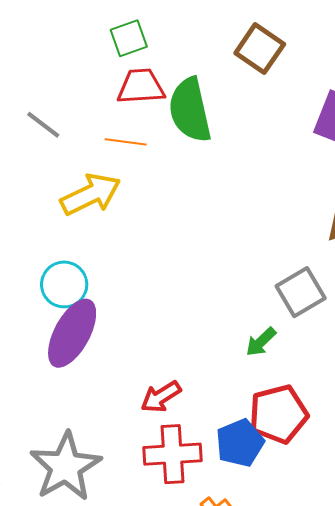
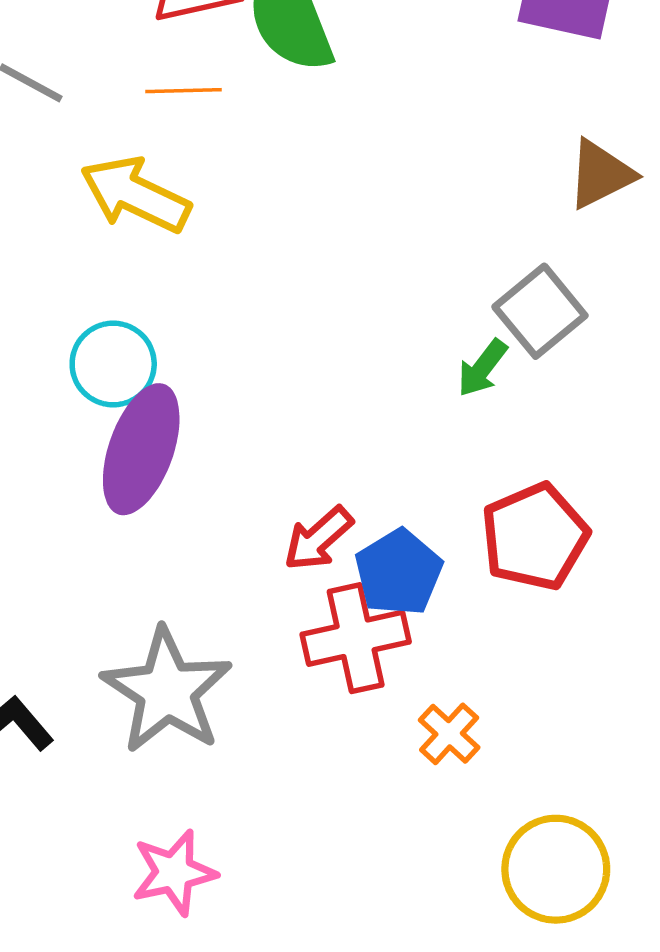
yellow arrow: (91, 194) -> (135, 195), turned -120
green arrow: (261, 342) -> (482, 368), moved
blue pentagon: (240, 443) -> (399, 572), moved

